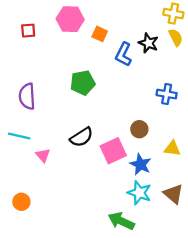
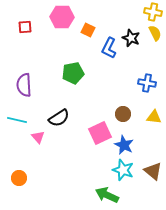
black semicircle: (82, 137) -> (59, 118), moved
yellow triangle: (172, 148) -> (154, 117), moved

